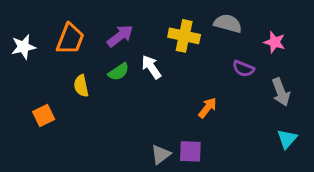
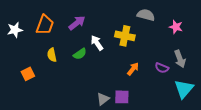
yellow cross: (184, 36) -> (125, 36), moved
purple semicircle: (243, 69) -> (162, 68), moved
green semicircle: (119, 72) -> (80, 54), moved
cyan triangle: (287, 139) -> (184, 89), size x1.5

